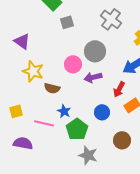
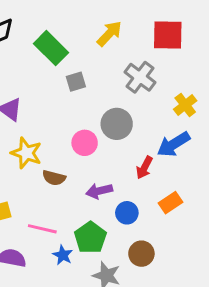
purple arrow: (93, 77) -> (99, 191), moved
red arrow: (119, 89) -> (144, 168), moved
blue star: (64, 111) -> (63, 255), moved
brown circle: (122, 140) -> (141, 254), moved

